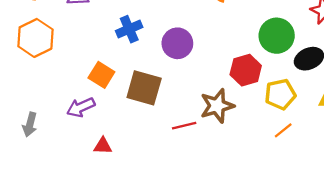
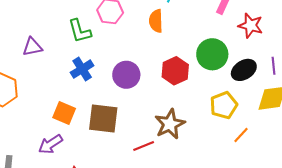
red hexagon: (246, 70) -> (175, 71), moved
orange line: (283, 130) -> (241, 135), moved

